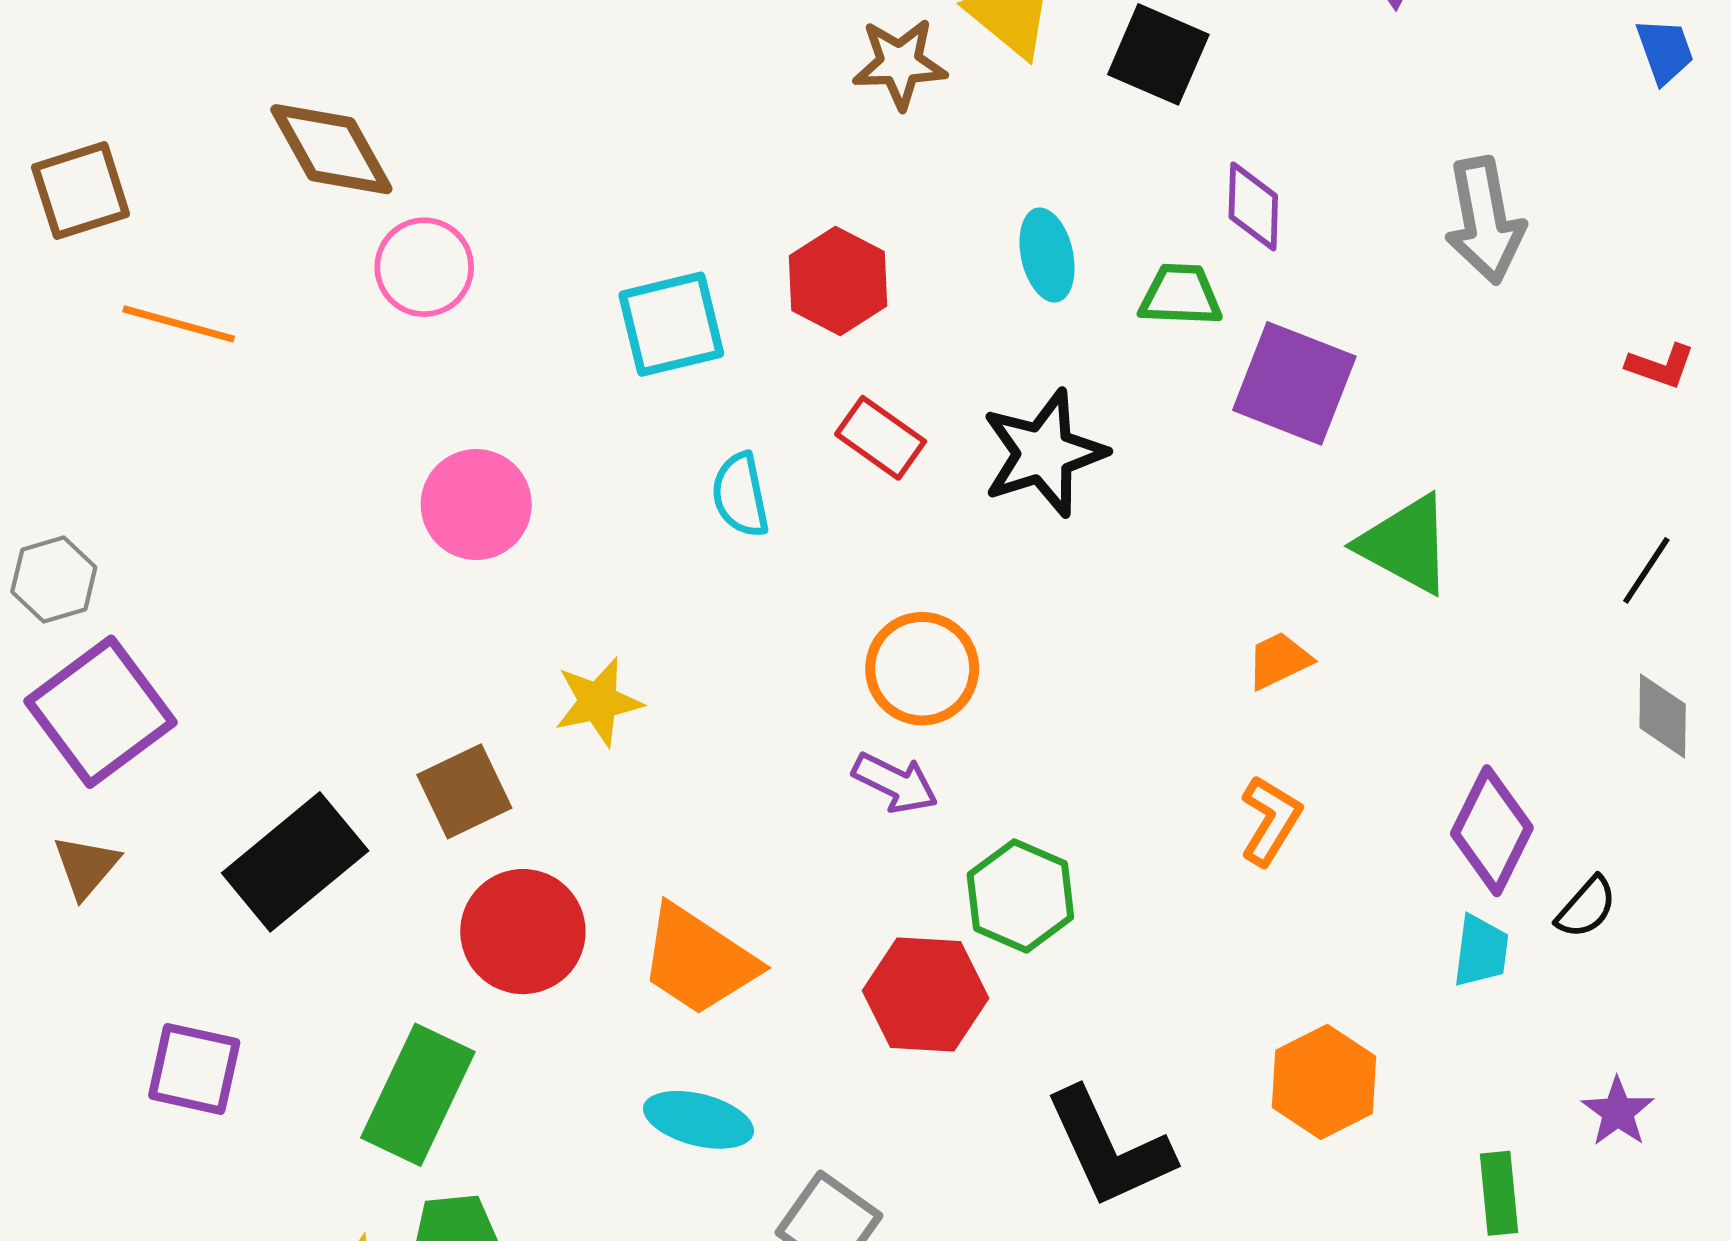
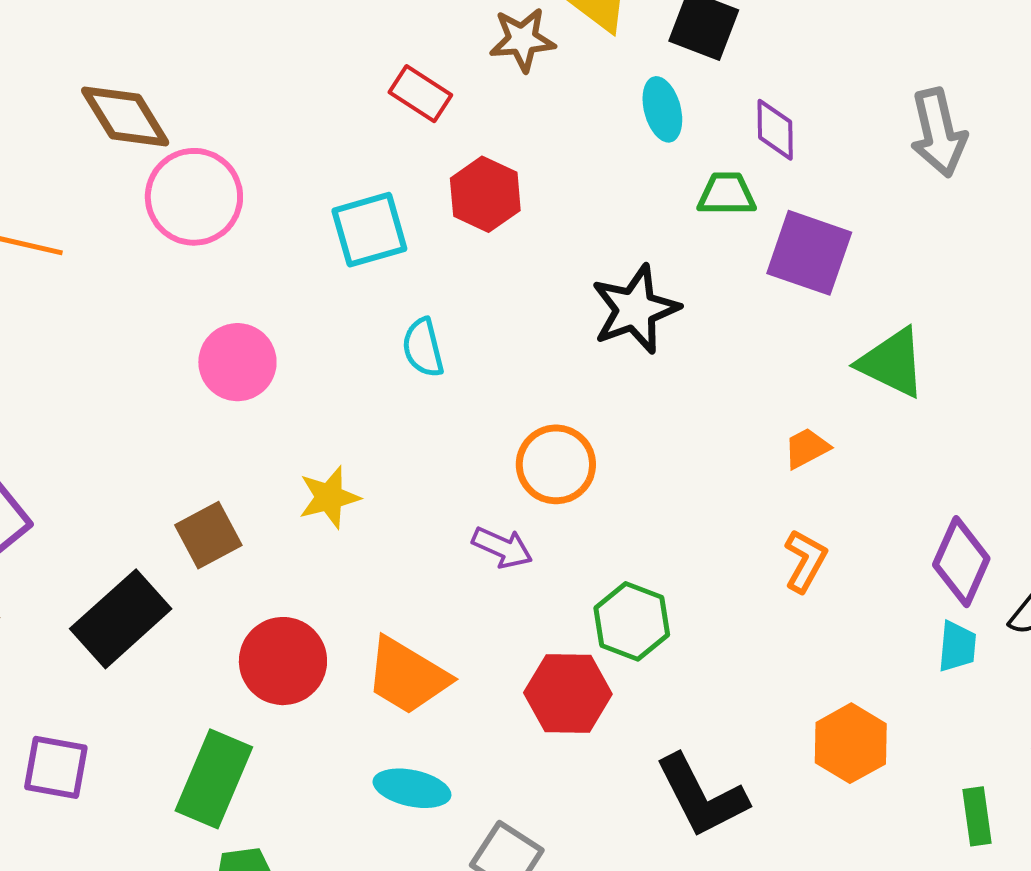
cyan ellipse: (1047, 255) -> (662, 109), moved
pink circle: (424, 267) -> (194, 197), size x1.4
red rectangle: (881, 438) -> (420, 94), moved
purple arrow: (895, 783) -> (502, 547), moved
brown square: (464, 791) -> (208, 535), moved

